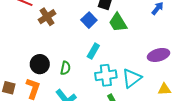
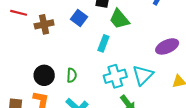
brown cross: (47, 17) -> (44, 24), turned 30
blue square: (89, 20) -> (79, 18), moved
cyan rectangle: (93, 51) -> (103, 43), moved

